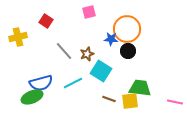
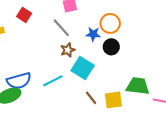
orange circle: (127, 29) -> (110, 23), size x0.7
gray line: (64, 51) -> (61, 28), moved
green trapezoid: (140, 88) -> (138, 86), moved
brown line: (109, 99) -> (91, 98), turned 32

